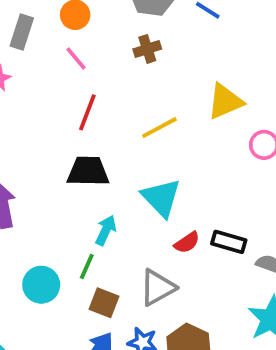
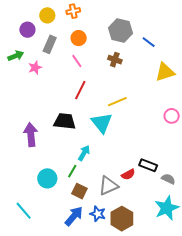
brown cross: (147, 49) -> (115, 60), turned 32
yellow triangle: (225, 101) -> (165, 72), moved
black trapezoid: (88, 171) -> (65, 121), moved
cyan triangle: (161, 198) -> (102, 123), moved
red semicircle: (187, 243) -> (128, 174), moved

